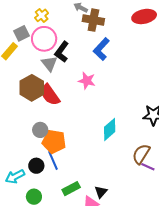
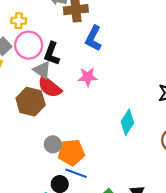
yellow cross: (42, 15) -> (19, 21), turned -32
red semicircle: (50, 95) -> (50, 87), moved
blue line: (53, 160) -> (76, 173), turned -30

